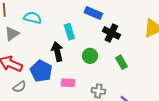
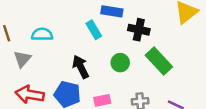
cyan rectangle: (69, 32) -> (94, 30), moved
green rectangle: (121, 62) -> (159, 61), size x1.6

